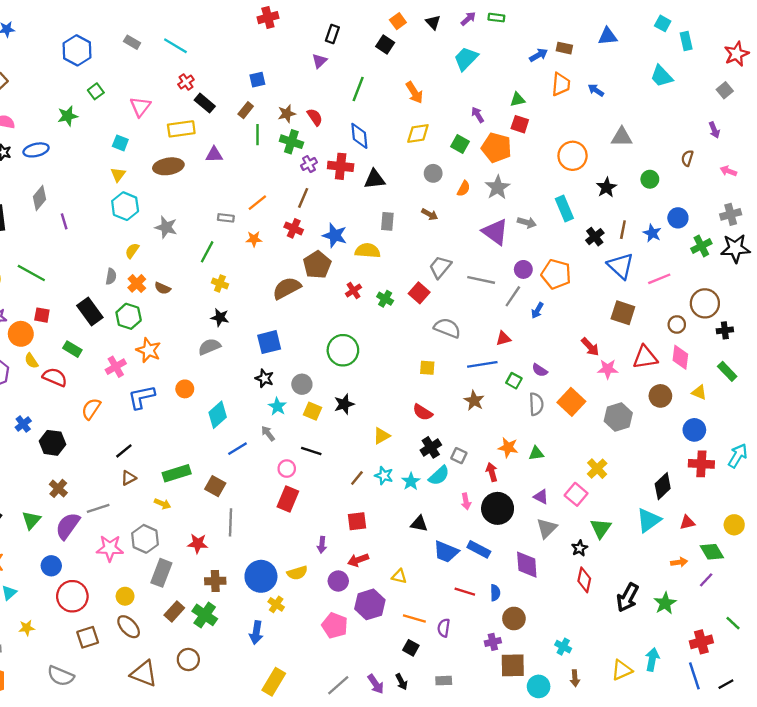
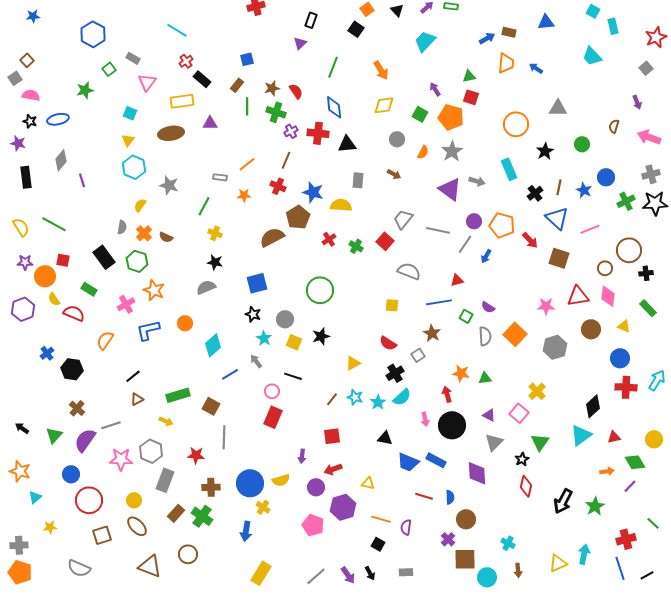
gray rectangle: (132, 42) -> (133, 58), moved
pink arrow: (728, 171) -> (649, 137), size x1.6
red arrow: (590, 347) -> (530, 240), moved
gray square: (459, 456) -> (418, 355), moved, turned 32
purple cross: (493, 642) -> (448, 539), turned -32

